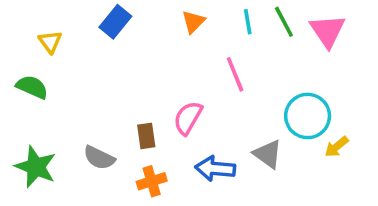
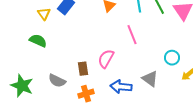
yellow triangle: (50, 42) -> (44, 14), moved
green semicircle: (32, 87) -> (38, 41), moved
cyan circle: (308, 116) -> (172, 58), size x0.6

